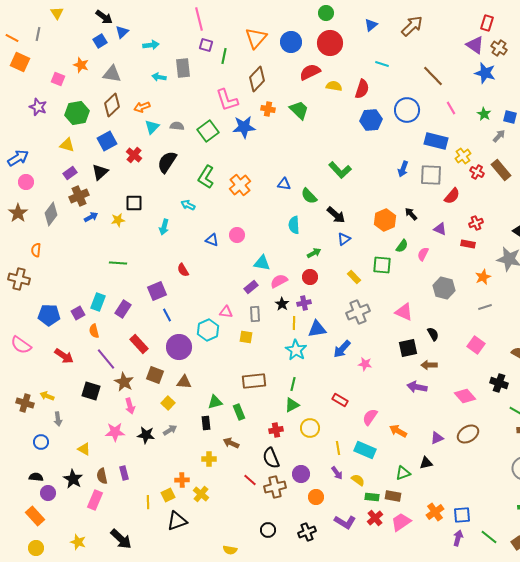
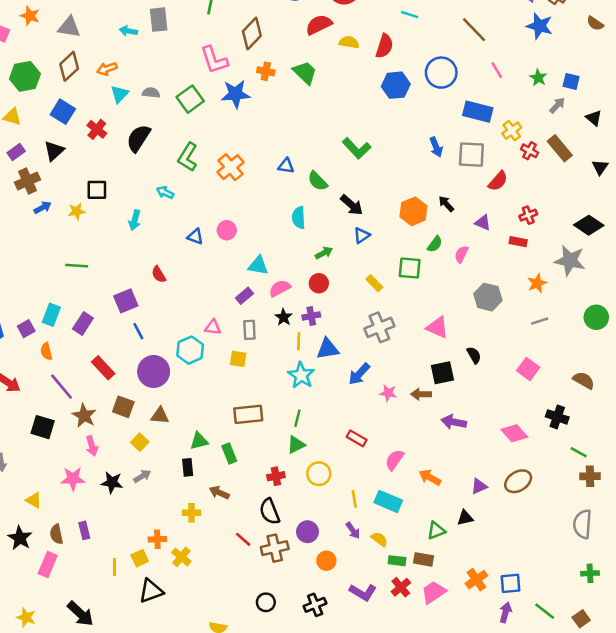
blue square: (107, 141) -> (63, 112), turned -30
blue arrow: (403, 169) -> (436, 147), turned -42
brown arrow: (429, 365) -> (421, 394), moved

